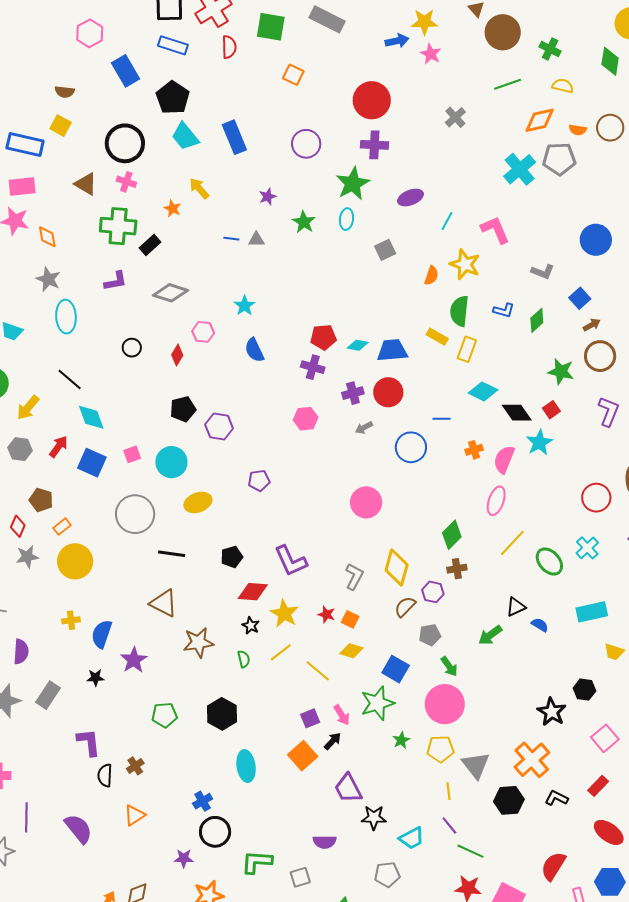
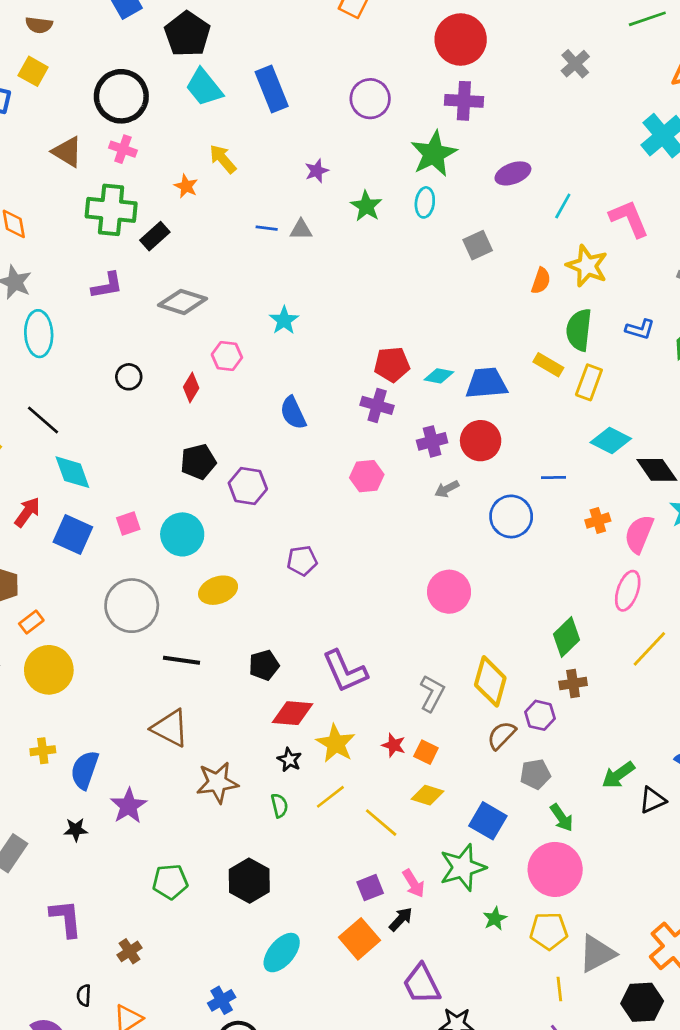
blue semicircle: (254, 350) -> (293, 413), moved
black triangle: (516, 607) -> (652, 800), moved
gray triangle: (476, 765) -> (597, 954), turned 40
cyan ellipse: (246, 766) -> (282, 953), turned 48
black semicircle: (105, 775) -> (84, 995), moved, size x0.7

